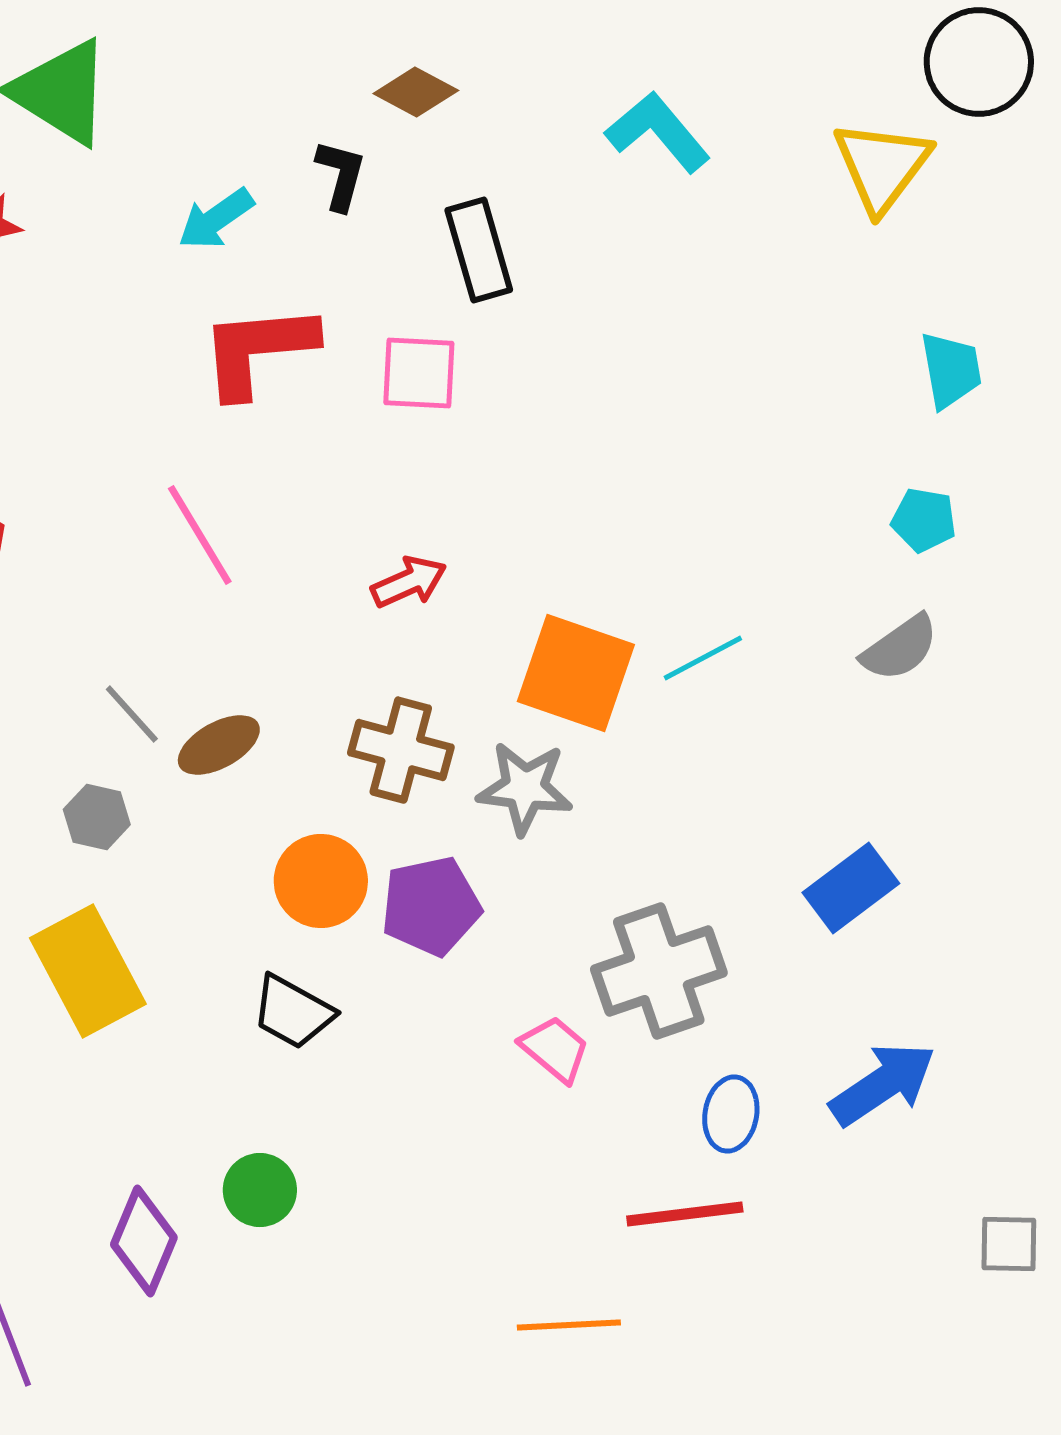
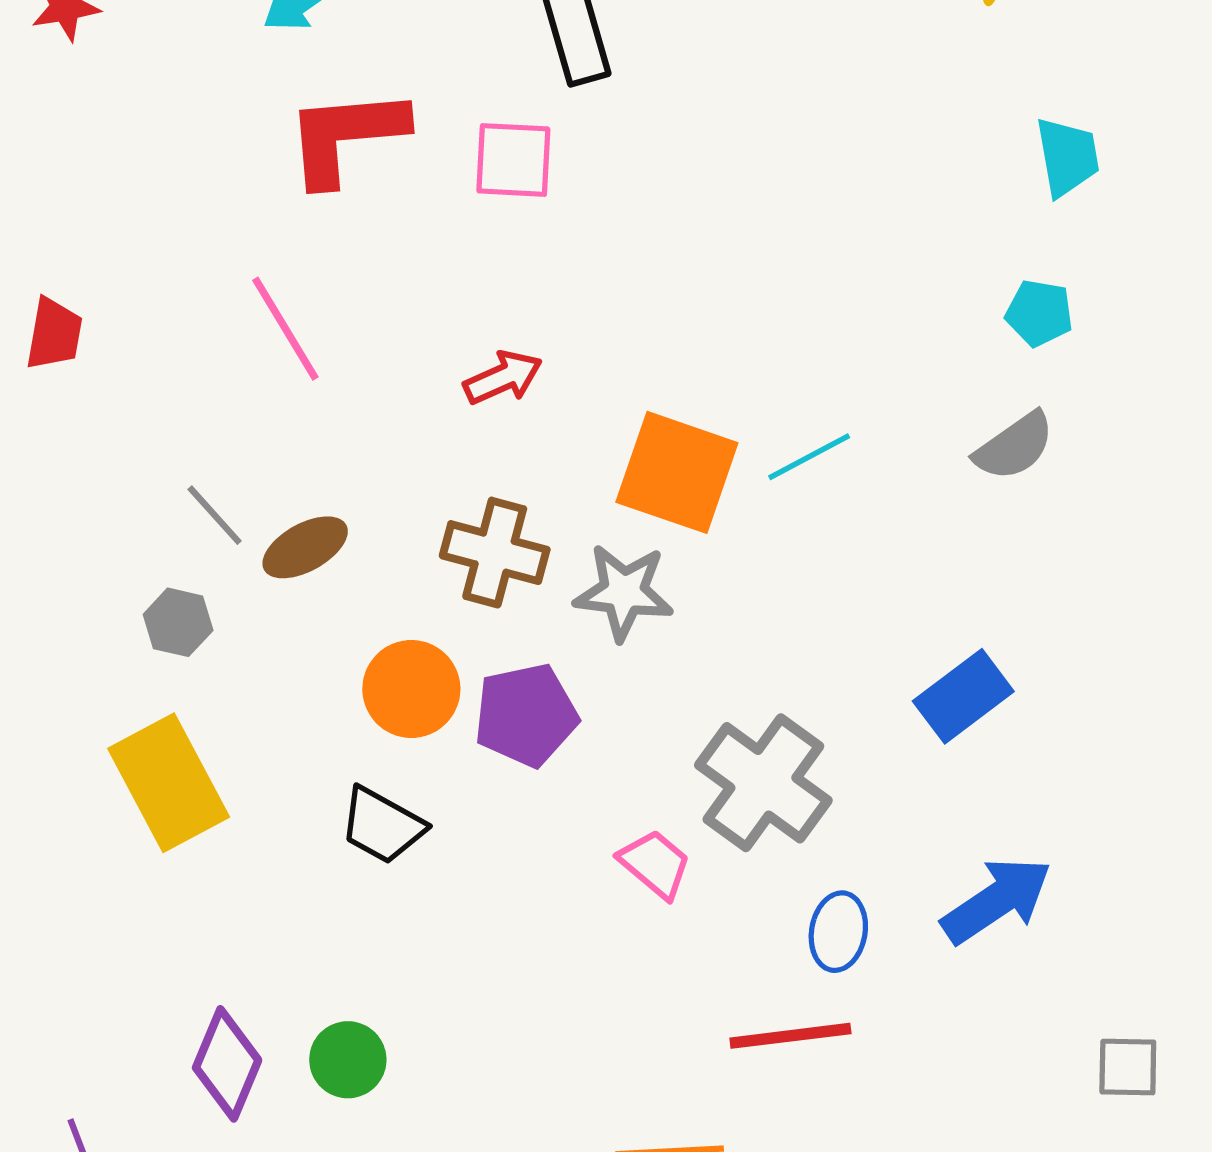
gray cross: (659, 971) -> (763, 783), turned -35
green circle: (260, 1190) -> (348, 1060), moved

